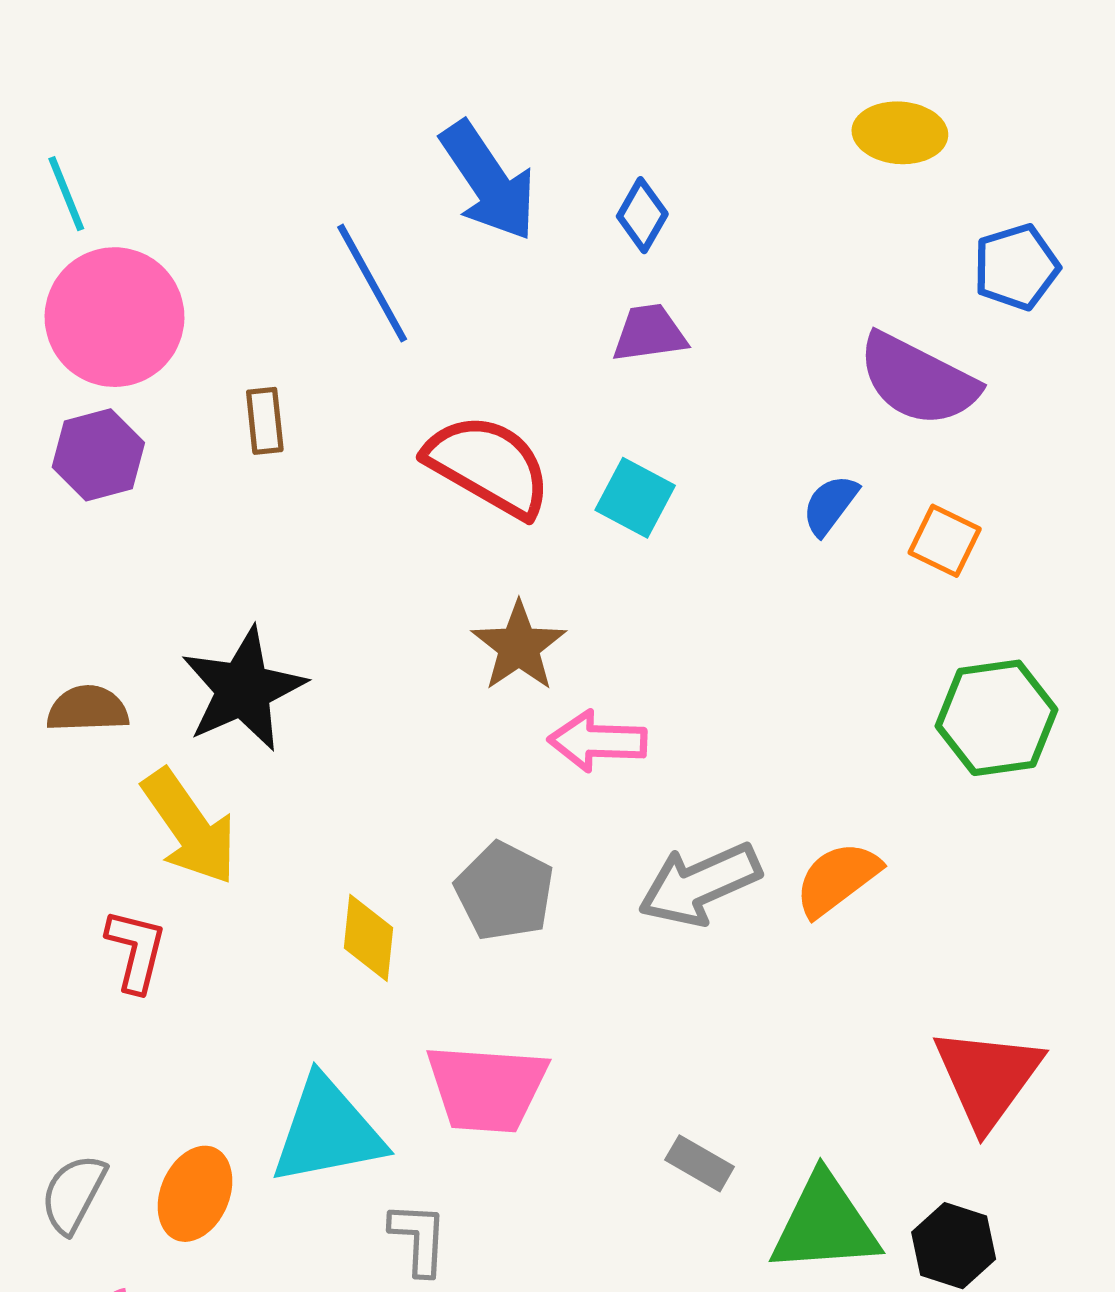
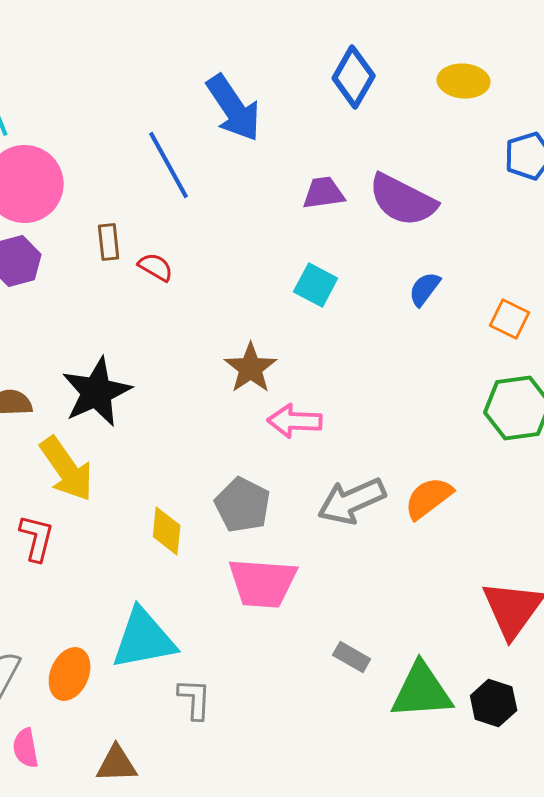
blue diamond: (642, 215) -> (354, 77), moved, size x1.5
purple semicircle: (918, 380) -> (403, 200), moved
red semicircle: (488, 466) -> (156, 267), moved, size x0.5
orange square: (945, 541) -> (510, 319), moved
pink trapezoid: (487, 1088) -> (263, 583), moved

